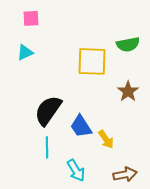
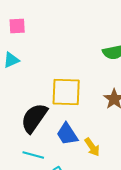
yellow square: (92, 61) -> (66, 92), moved
cyan line: (47, 147) -> (33, 155), turned -75

